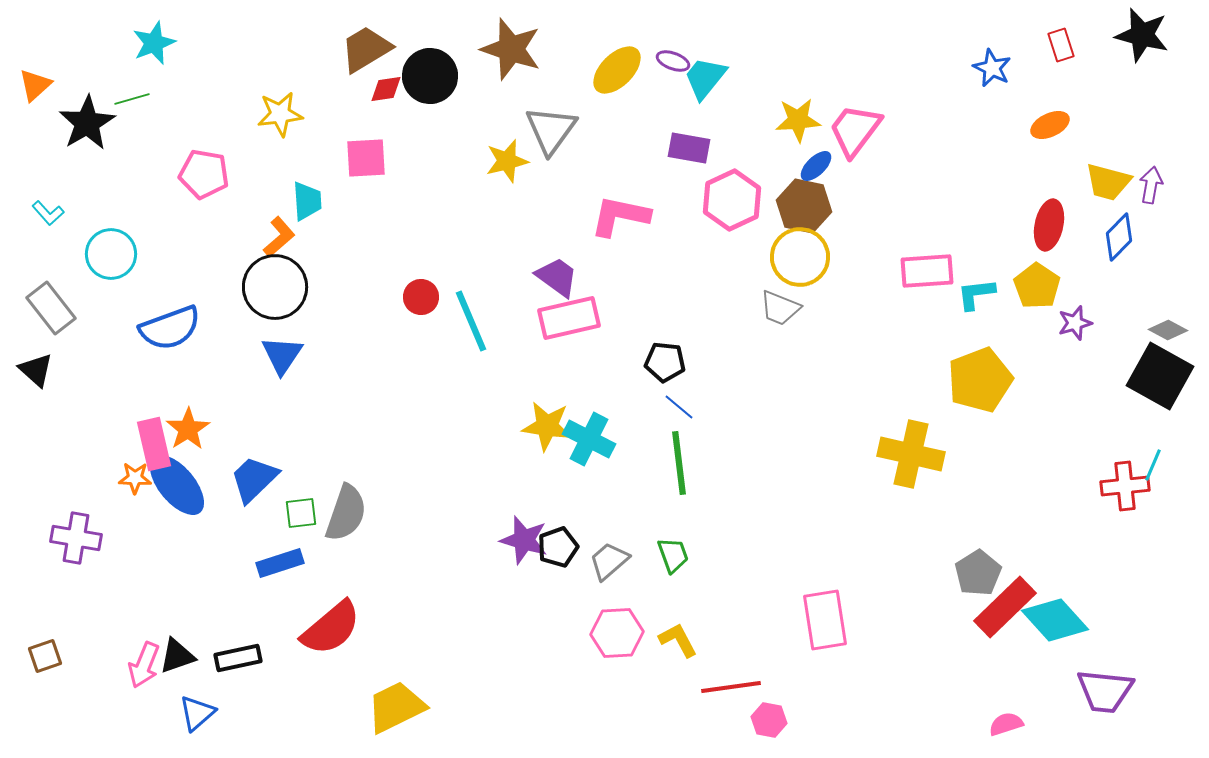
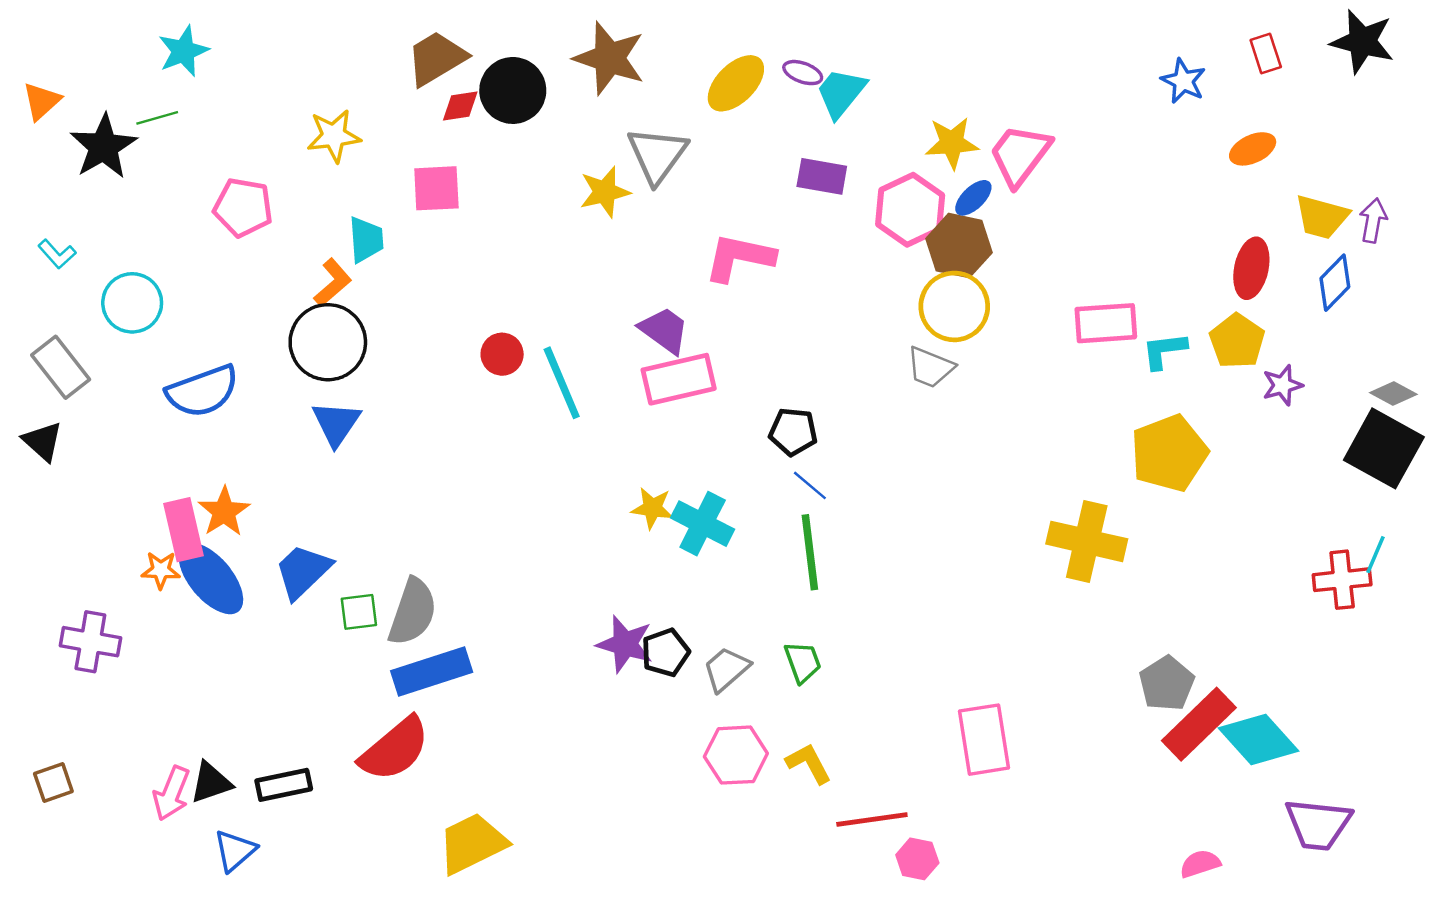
pink hexagon: (732, 200) -> (910, 210), moved
yellow star: (547, 426) -> (652, 508), size x0.7
blue rectangle: (280, 563) -> (432, 672), moved, size x1.4

